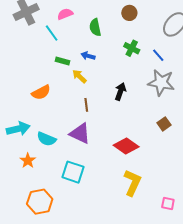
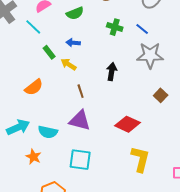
green semicircle: (95, 27) -> (75, 13), turned -90
green rectangle: (63, 61) -> (49, 52), turned 48

